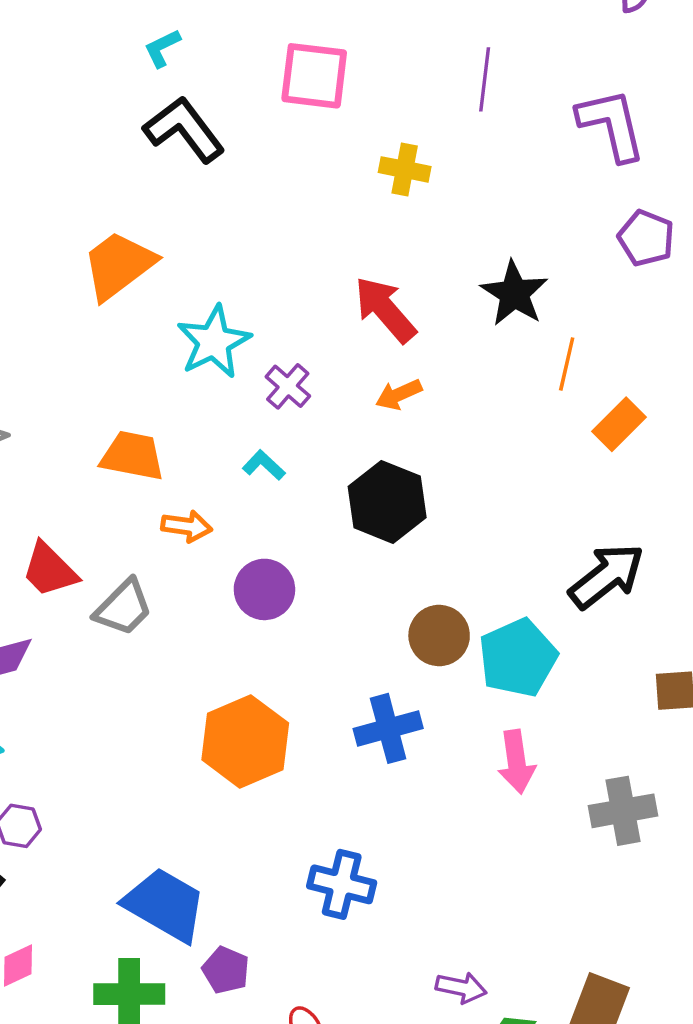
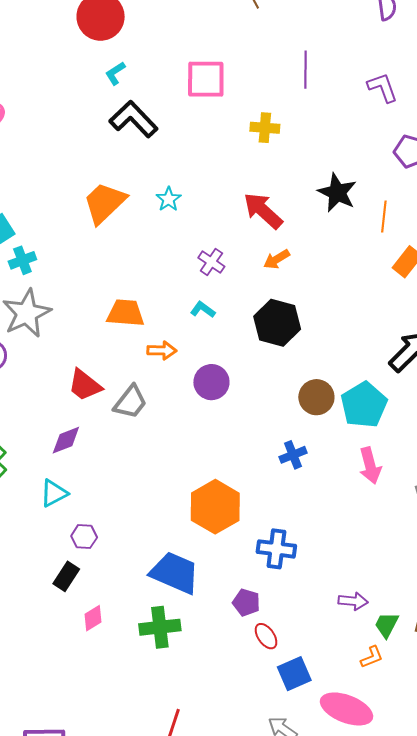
purple L-shape: (612, 125) -> (383, 88), size x0.7
cyan star: (214, 342) -> (169, 199), moved, size x0.6
orange line: (567, 364) -> (384, 217), moved
blue cross: (388, 728) -> (293, 455), size x0.7
orange hexagon: (245, 741) -> (215, 507), moved
purple pentagon: (226, 970) -> (246, 602), moved

